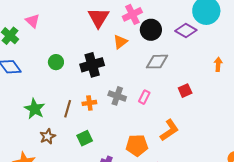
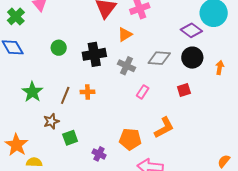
black circle: (151, 30) -> (192, 58), moved
gray cross: (117, 96) -> (127, 66), moved
brown star: (48, 136) -> (51, 121), moved
green square: (85, 138) -> (70, 138), moved

